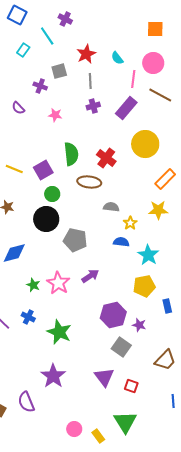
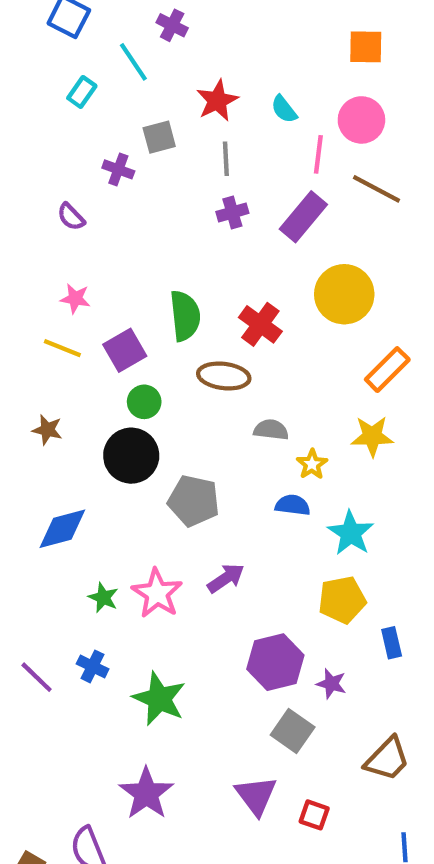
pink star: (55, 115) -> (75, 299), moved

